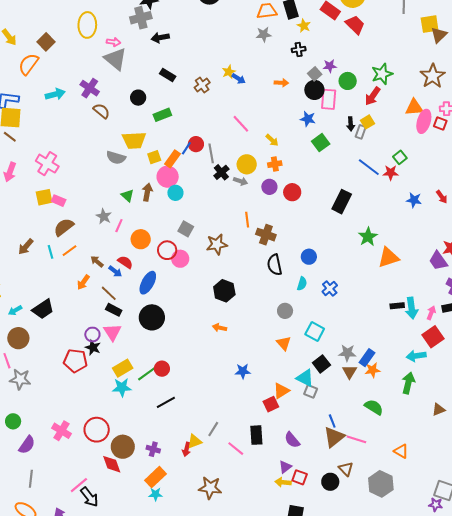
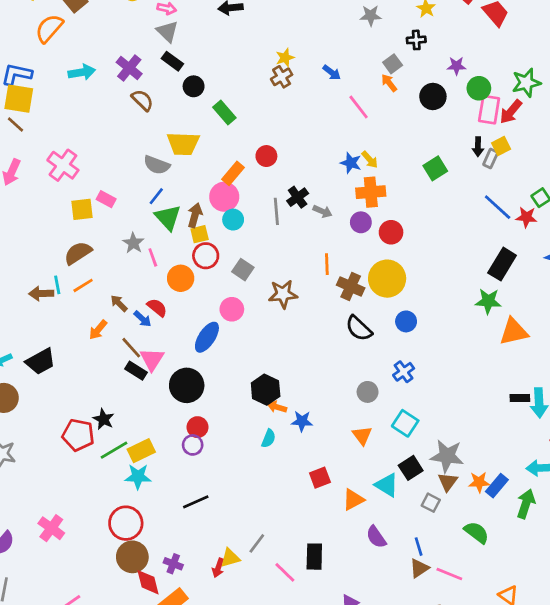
gray triangle: (115, 59) -> (167, 31), size x0.7
yellow star: (229, 72) -> (285, 58), moved
gray square: (315, 74) -> (393, 64), moved
black rectangle: (168, 75) -> (172, 61), moved
orange arrow: (281, 83) -> (389, 83), turned -136
pink rectangle: (329, 99) -> (489, 110), moved
green rectangle: (162, 115) -> (224, 113), turned 66
blue star: (308, 119) -> (351, 163), moved
pink line: (241, 124) -> (359, 107), moved
blue line: (186, 148) -> (156, 196), moved
gray line: (211, 153) -> (276, 211), moved
yellow square: (154, 157) -> (200, 234), moved
yellow circle: (247, 164) -> (387, 279), moved, size x1.4
orange cross: (275, 164) -> (371, 192), size x1.5
green triangle: (127, 195) -> (168, 218), size x1.5
yellow square: (44, 197) -> (82, 209), moved
pink rectangle: (59, 201) -> (106, 199), moved
black rectangle: (342, 202) -> (502, 264), moved
pink line: (119, 226) -> (153, 257), turned -48
green star: (368, 237) -> (488, 301), turned 30
brown arrow: (26, 247) -> (41, 294), moved, turned 42
red circle: (167, 250) -> (206, 256), moved
black semicircle: (275, 265) -> (359, 328), turned -40
blue ellipse: (148, 283) -> (207, 337), moved
cyan semicircle: (302, 284) -> (268, 438), moved
blue cross: (330, 288) -> (404, 372), moved
black hexagon: (224, 291) -> (266, 390), moved
pink triangle: (112, 332) -> (152, 359), moved
purple circle: (92, 334) -> (193, 445), moved
gray star: (347, 353) -> (447, 456), size x1.4
blue rectangle: (367, 358) -> (497, 486), moved
red circle: (162, 369) -> (198, 427), moved
blue star: (243, 371) -> (302, 421), moved
green line: (147, 373) -> (114, 450), moved
gray square: (311, 391) -> (431, 503), moved
red square: (271, 404) -> (320, 478), moved
red circle: (97, 430) -> (126, 523), moved
brown triangle: (334, 437) -> (419, 568), size x0.7
purple semicircle: (292, 440) -> (376, 537), moved
red diamond: (112, 464) -> (148, 582), moved

